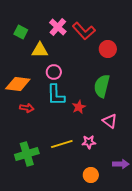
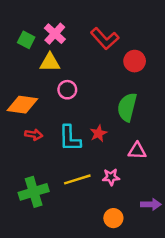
pink cross: (58, 27) -> (55, 34), moved
cyan L-shape: (56, 95) -> (70, 138), moved
pink triangle: (110, 121) -> (137, 151), turned -35

